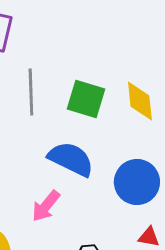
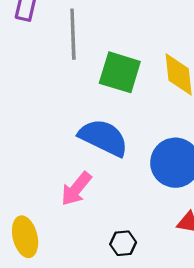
gray line: (31, 92) -> (73, 34), moved

